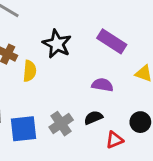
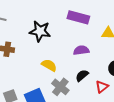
yellow semicircle: (30, 71) -> (49, 65), moved, turned -49

